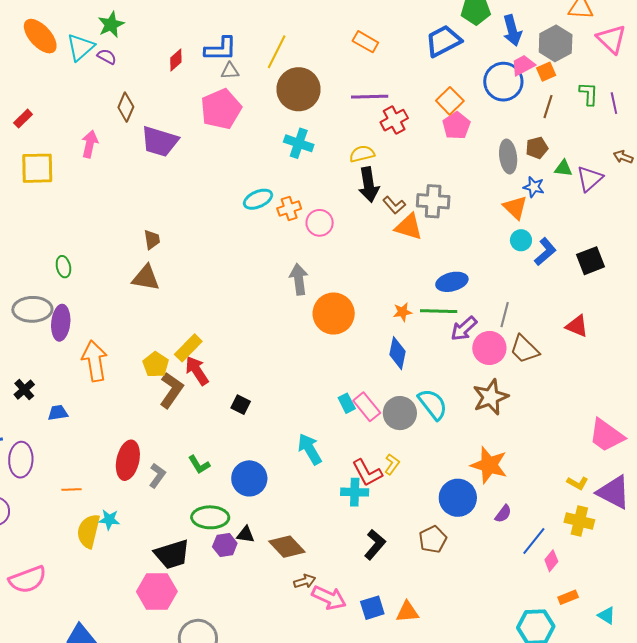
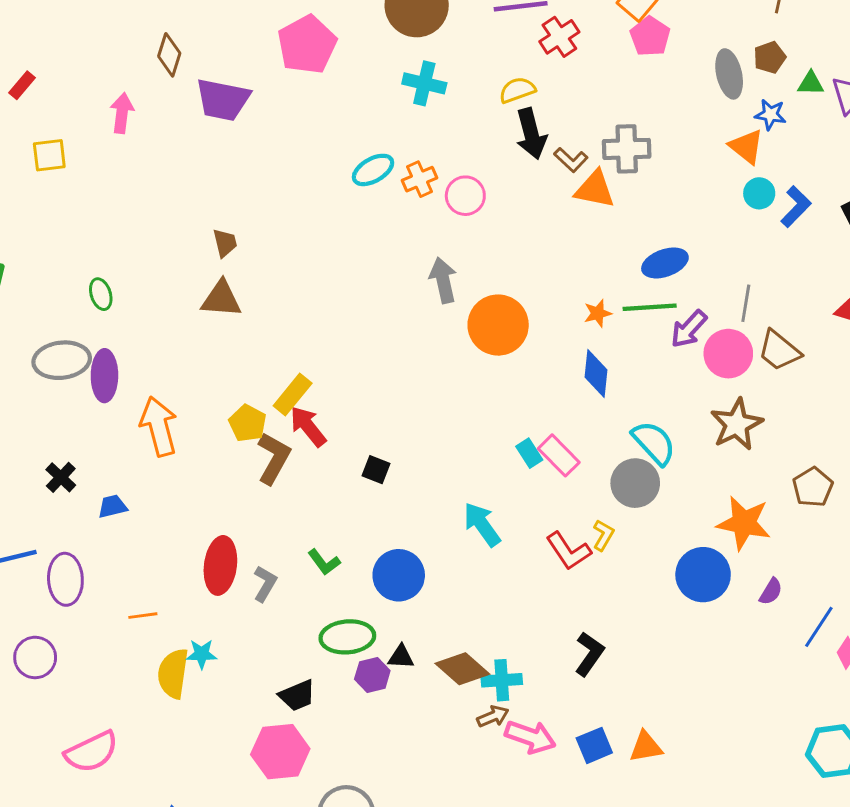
yellow square: (37, 168) -> (49, 155), size x0.7
gray circle: (400, 413) -> (635, 483), moved
cyan cross: (355, 492) -> (502, 680), moved
brown pentagon: (433, 539) -> (813, 487), moved
black trapezoid: (172, 554) -> (297, 695), size x0.7

